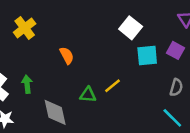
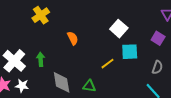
white square: (131, 28) -> (119, 29), moved
cyan square: (147, 55) -> (130, 52), moved
green triangle: (88, 95) -> (89, 86), moved

